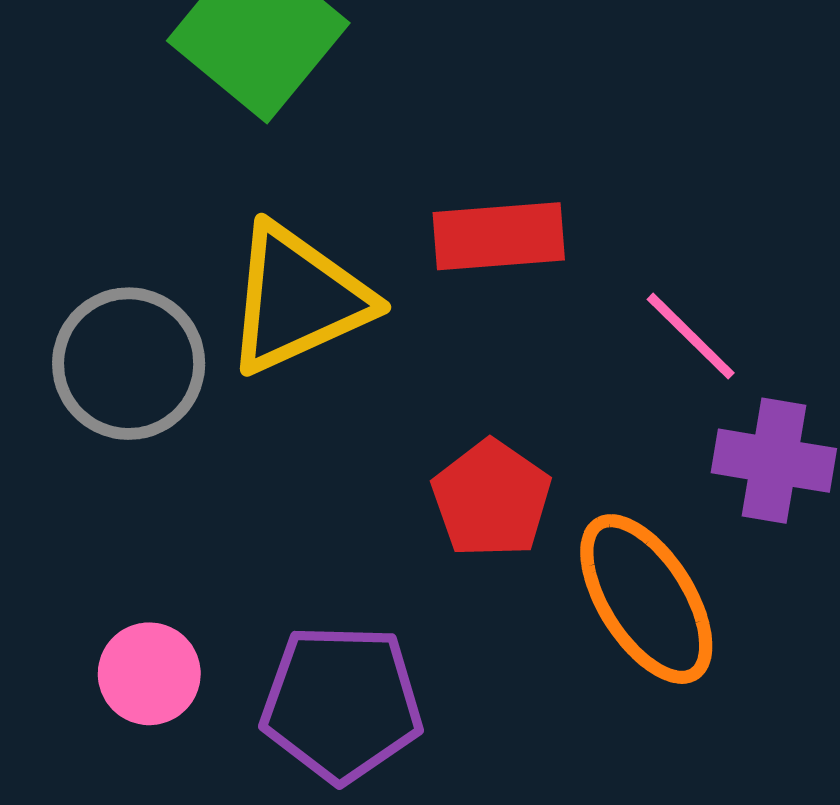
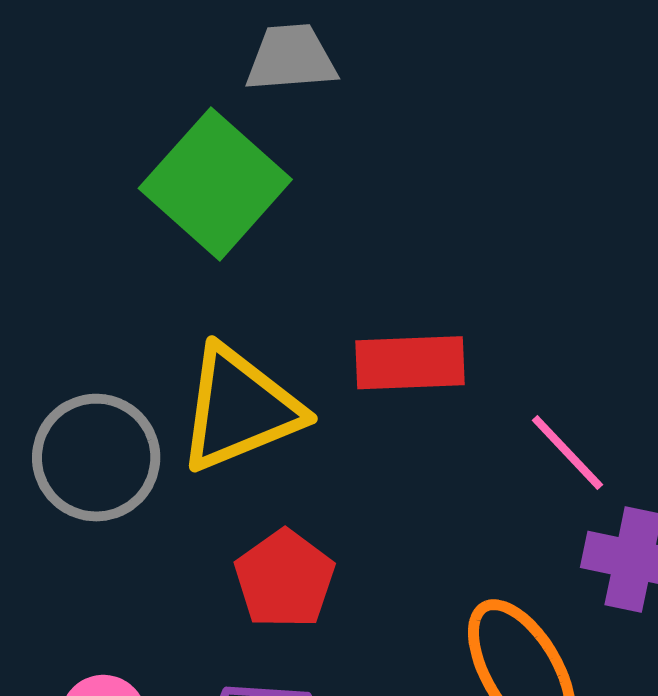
red pentagon: (491, 499) -> (285, 579), moved

